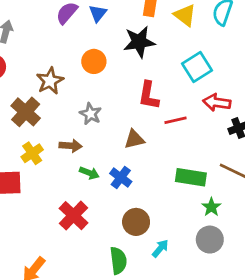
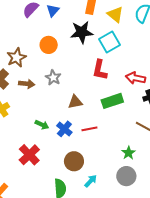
cyan square: (197, 67) -> (110, 42), moved
red L-shape: (149, 95) -> (100, 70), moved
gray star: (90, 114) -> (53, 78), moved
red line: (175, 120) -> (89, 129), moved
brown arrow: (71, 146) -> (27, 84), moved
green rectangle: (191, 177) -> (112, 101), moved, turned -30

